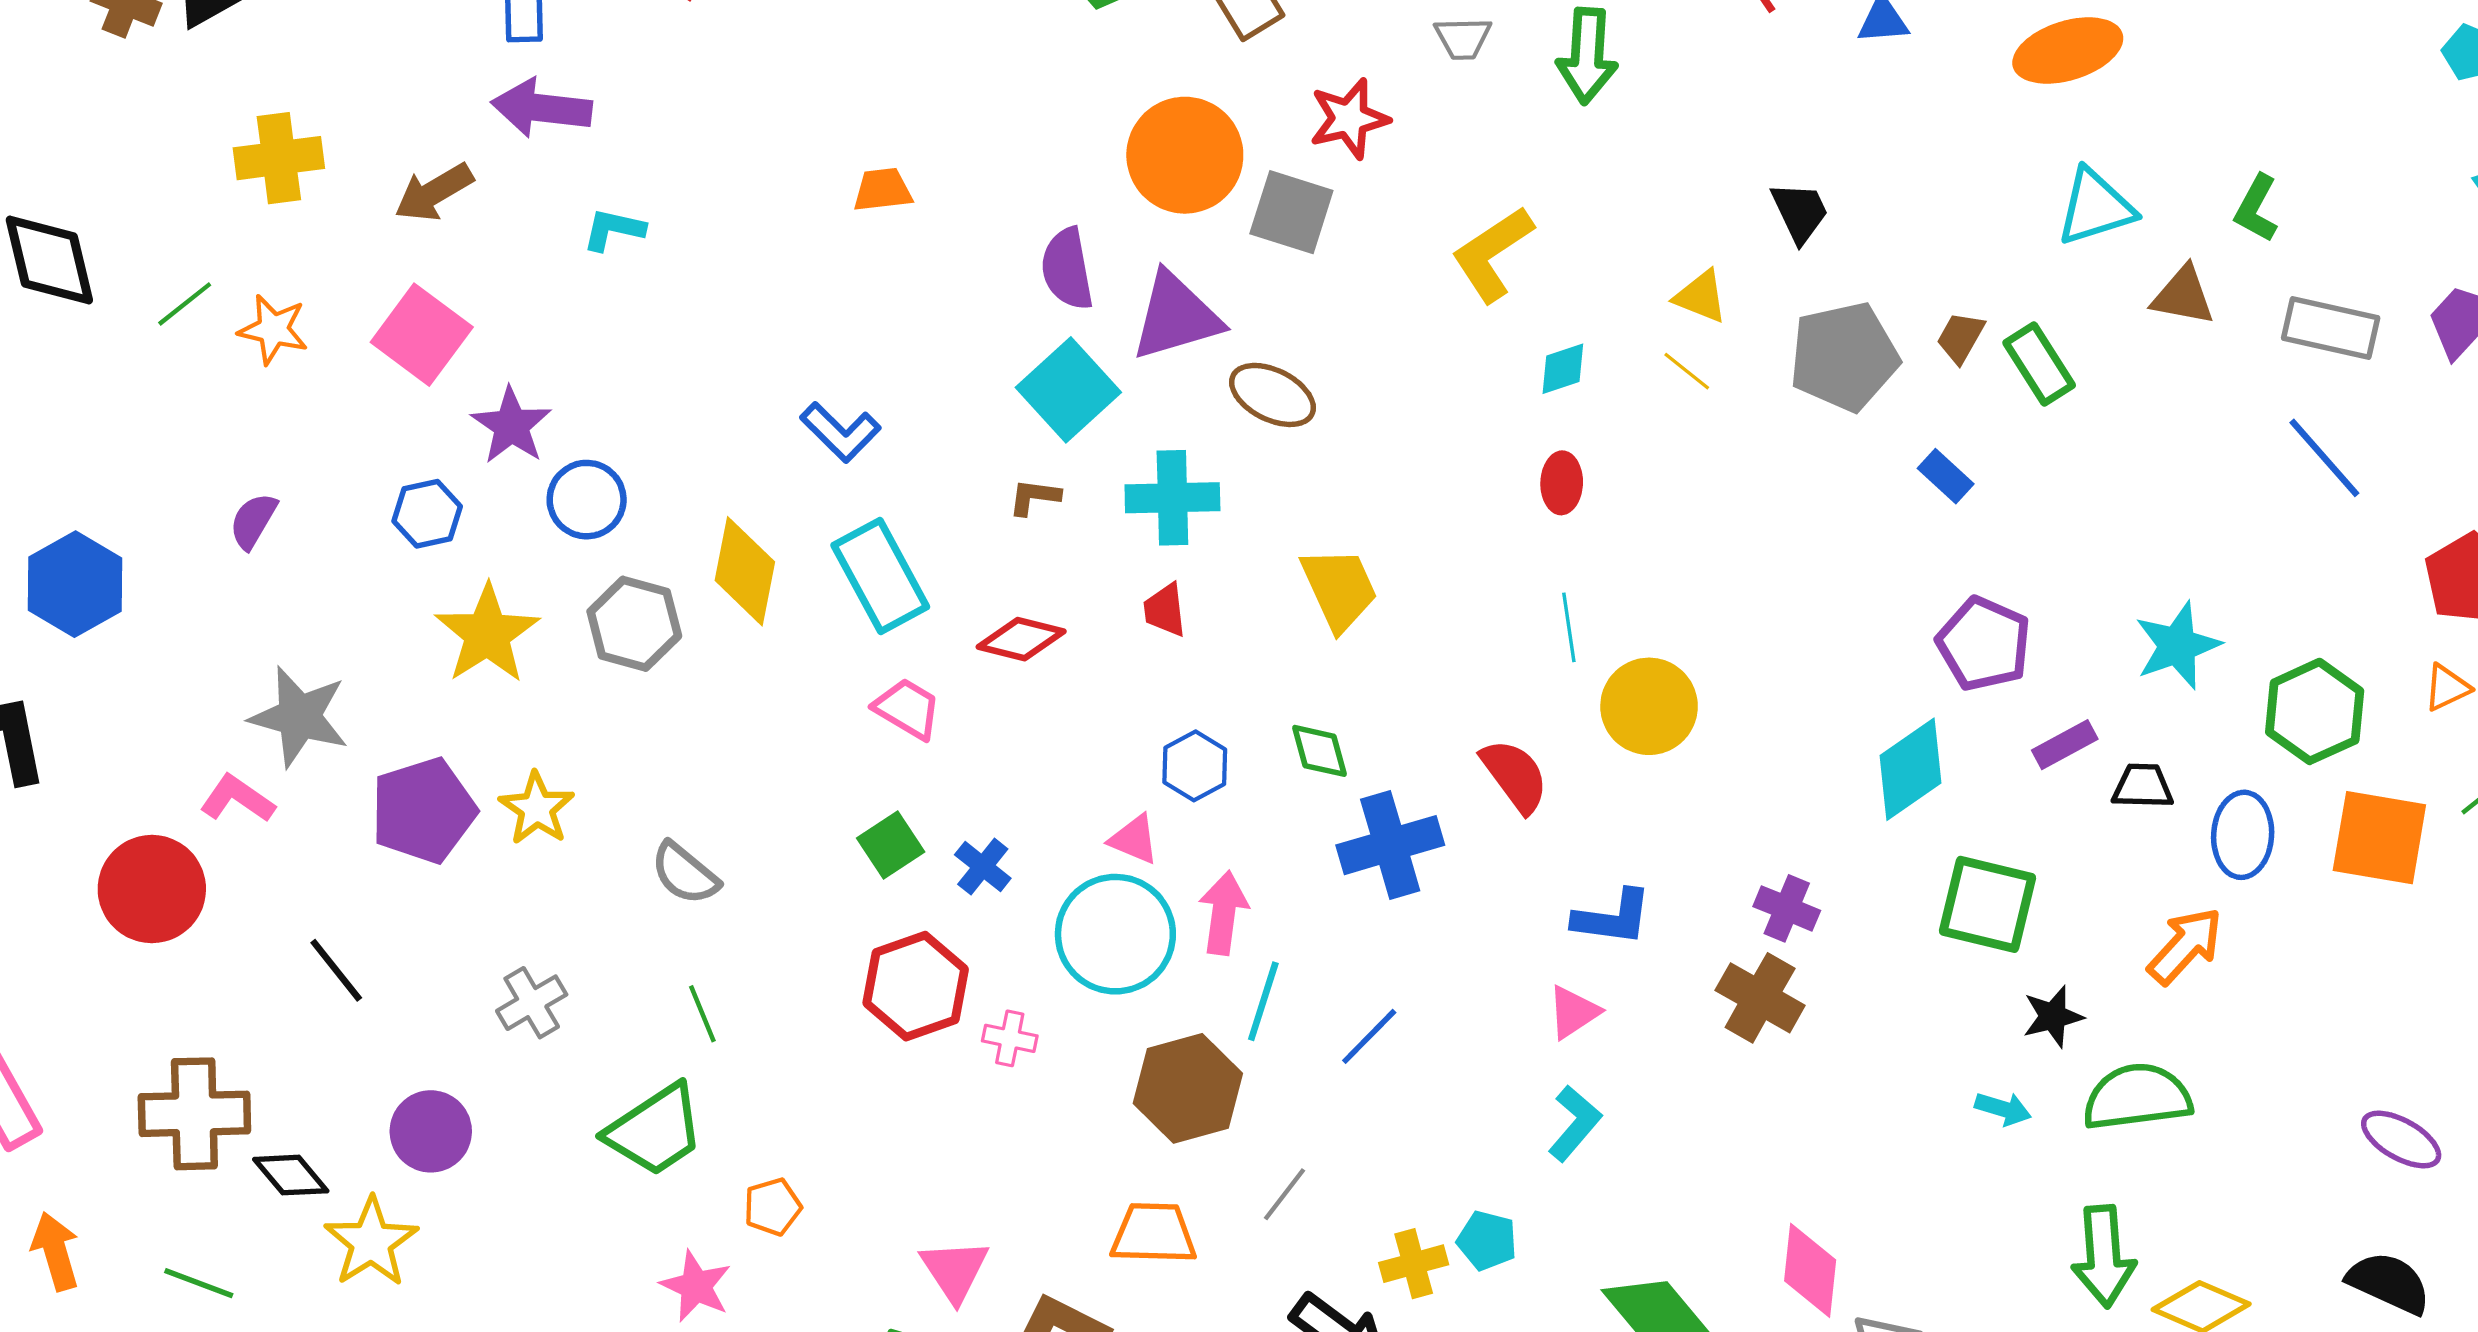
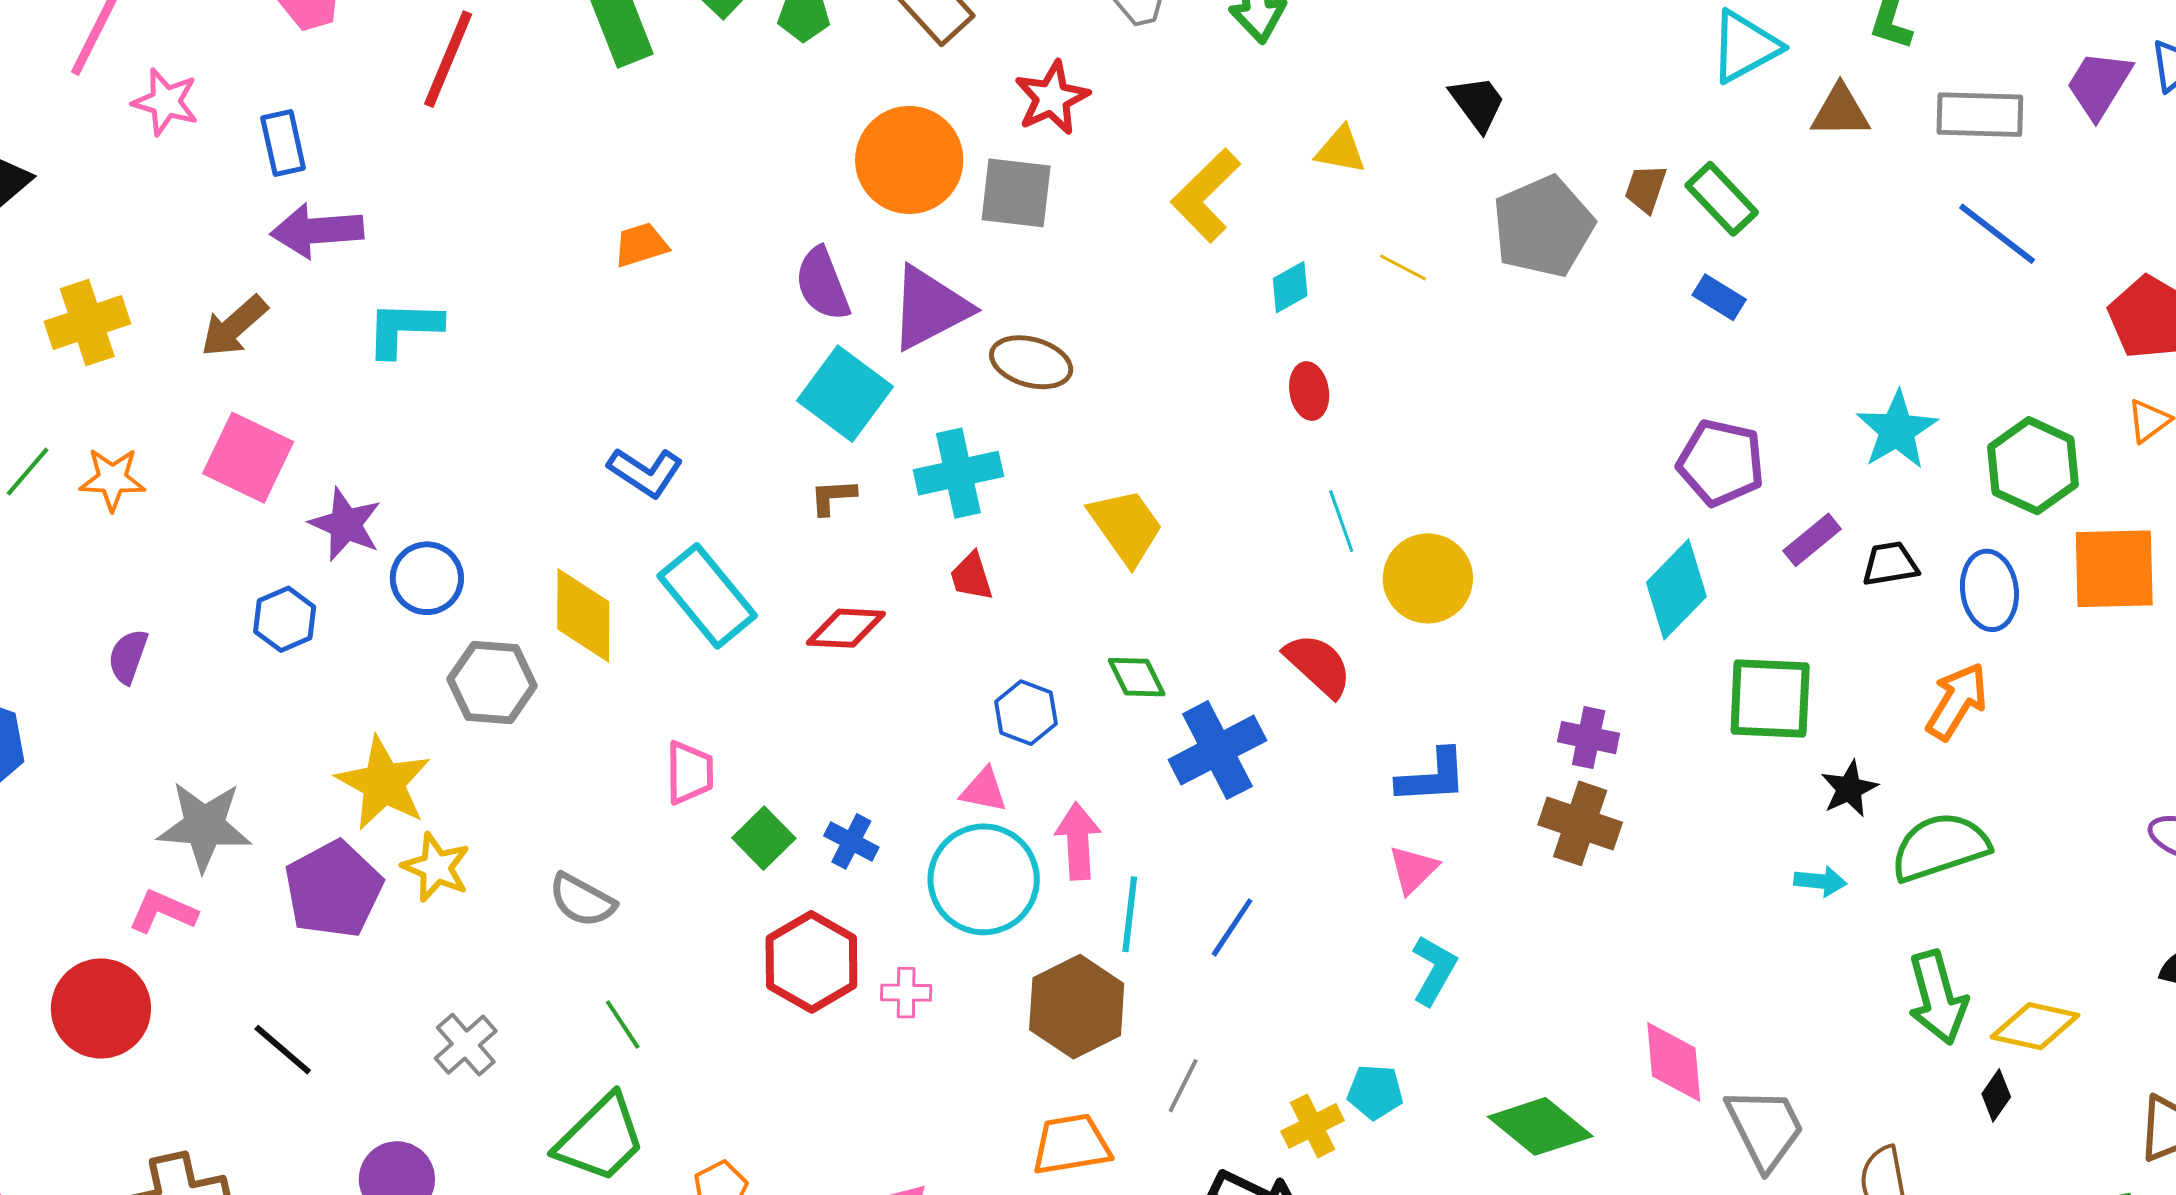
cyan L-shape: (613, 229) -> (404, 328), size x1.4
yellow triangle: (1701, 296) -> (1341, 150), moved
blue rectangle: (1946, 476) -> (1719, 297), moved
yellow star: (487, 634) -> (383, 783), moved
pink trapezoid: (907, 709) -> (690, 773), moved, turned 70

